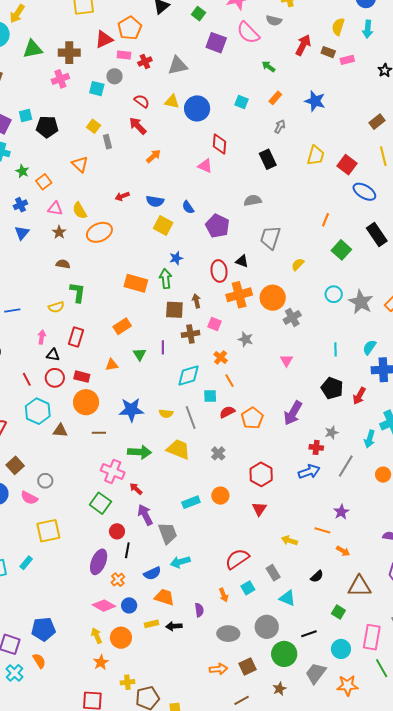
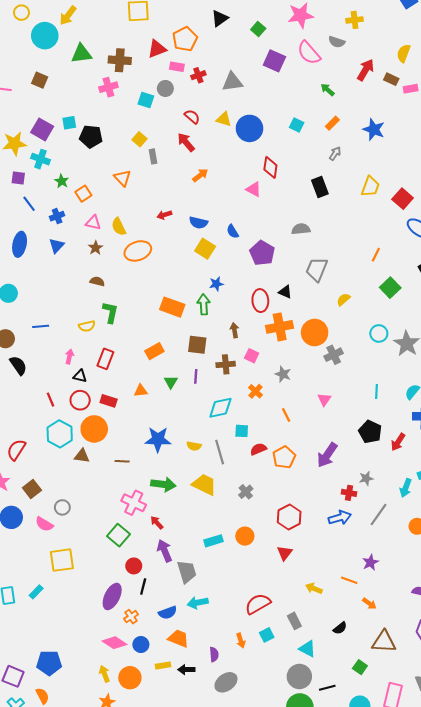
brown square: (174, 310) -> (197, 345), moved
orange line: (229, 381) -> (286, 415), moved
orange circle: (86, 402) -> (94, 429), moved
gray circle: (267, 627) -> (299, 676), moved
gray ellipse: (228, 634) -> (226, 682), moved, turned -40

